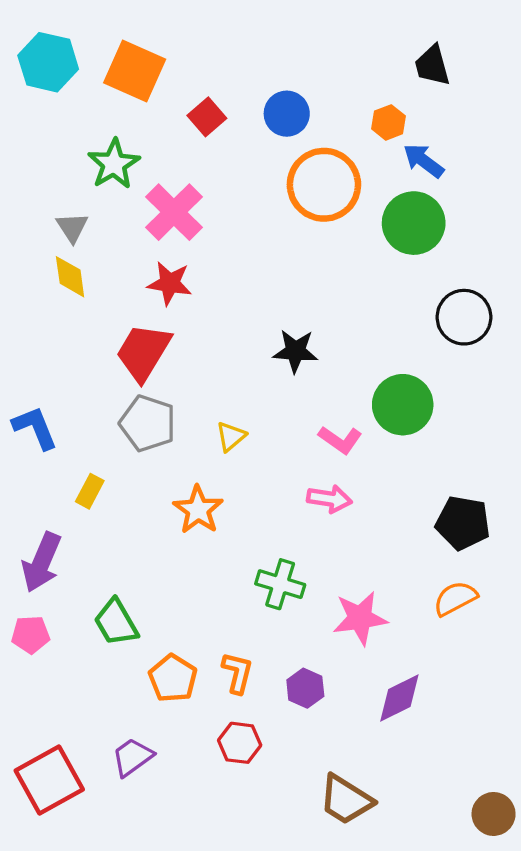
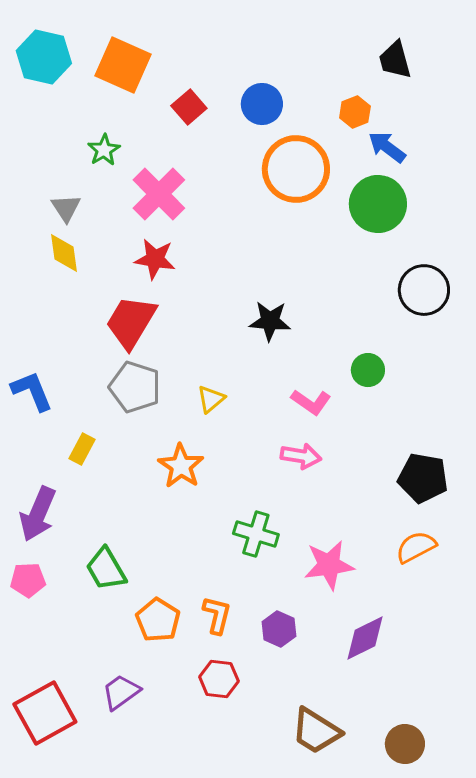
green star: (114, 164) -> (104, 150), size x0.7
green circle: (403, 405) -> (368, 370), size x0.6
brown circle: (494, 814) -> (405, 744), moved

